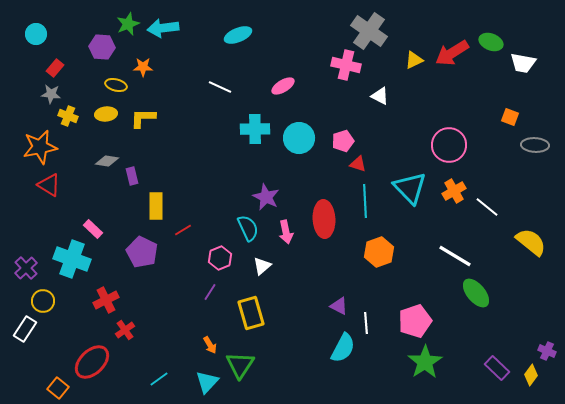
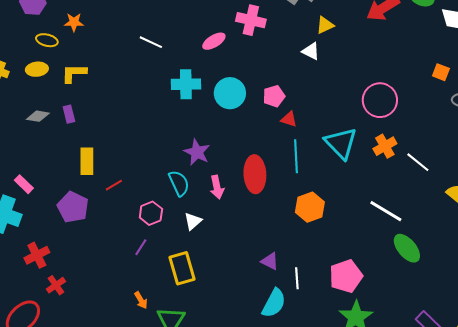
yellow triangle: (414, 60) -> (325, 25), moved
pink cross: (346, 65) -> (251, 20), moved
purple rectangle: (132, 176) -> (69, 114), moved

